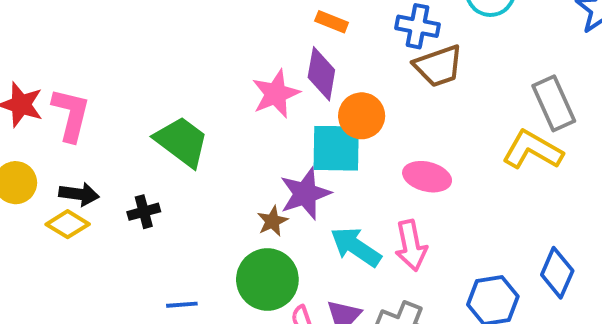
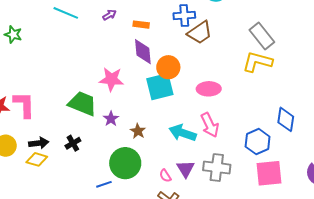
pink star: (276, 94) -> (111, 79), moved, turned -30
purple star: (305, 194) -> (111, 119), moved, size x0.6
green circle: (267, 280) -> (125, 163), moved

